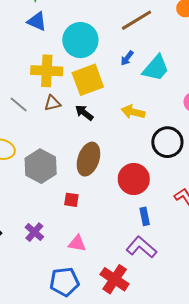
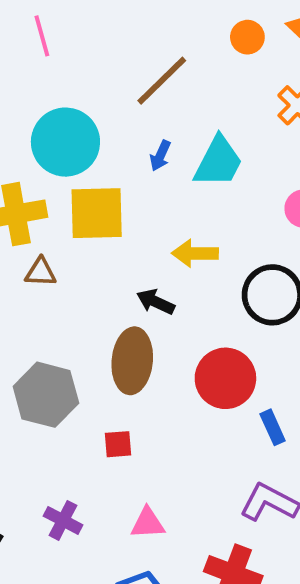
yellow square: (88, 80) -> (97, 213), turned 32
brown triangle: (52, 103) -> (41, 272), turned 30
black arrow: (84, 113) -> (156, 302), moved
blue rectangle: (145, 216) -> (273, 427), moved

